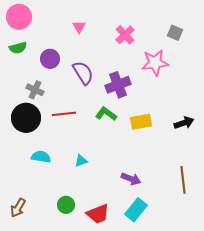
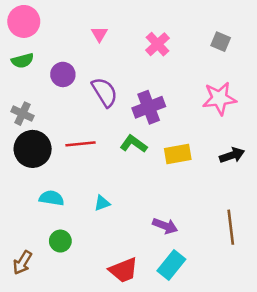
pink star: (155, 63) -> (219, 98), moved
gray cross: (35, 90) -> (22, 114), moved
green circle: (66, 205) -> (60, 241), moved

